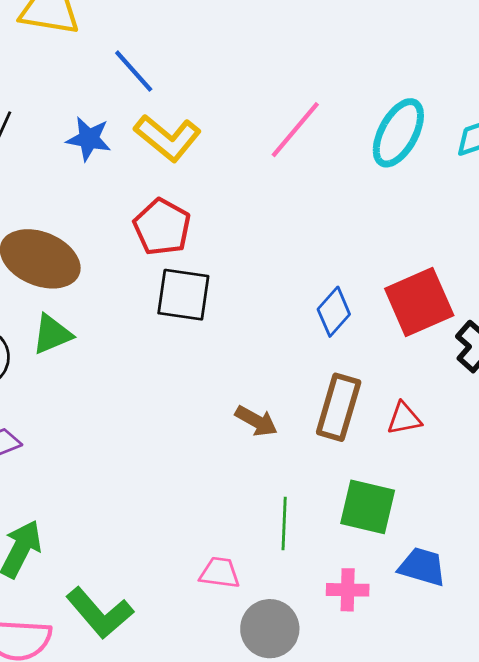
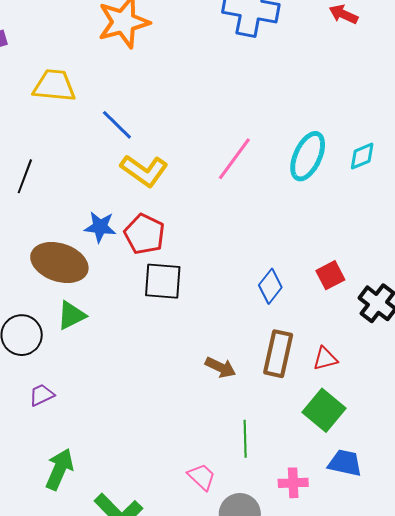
blue star: (89, 139) -> (100, 227), moved
red square: (419, 302) -> (330, 275), size x0.6
green square: (368, 507) -> (324, 410), moved, turned 30
pink trapezoid: (220, 573) -> (202, 477), turned 40

